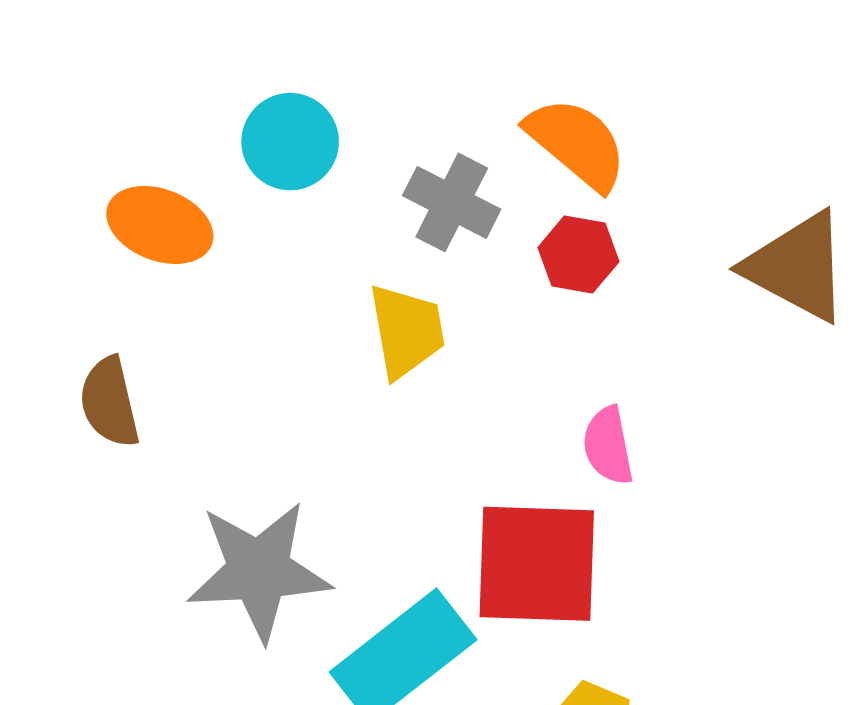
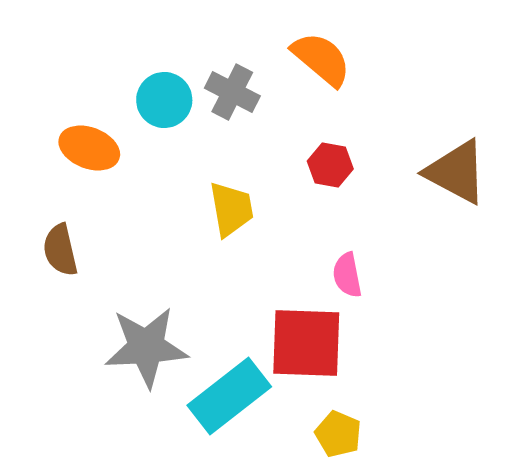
orange semicircle: (577, 143) -> (321, 59), moved
gray cross: (452, 202) -> (232, 92), moved

